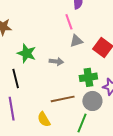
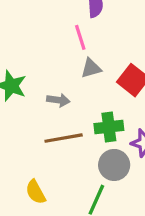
brown line: (63, 99) -> (64, 138), moved

